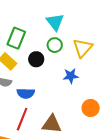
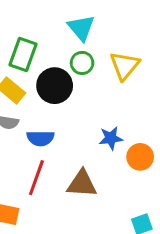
black circle: (36, 59) -> (55, 86), size x1.5
blue star: (71, 76) -> (111, 138), moved

